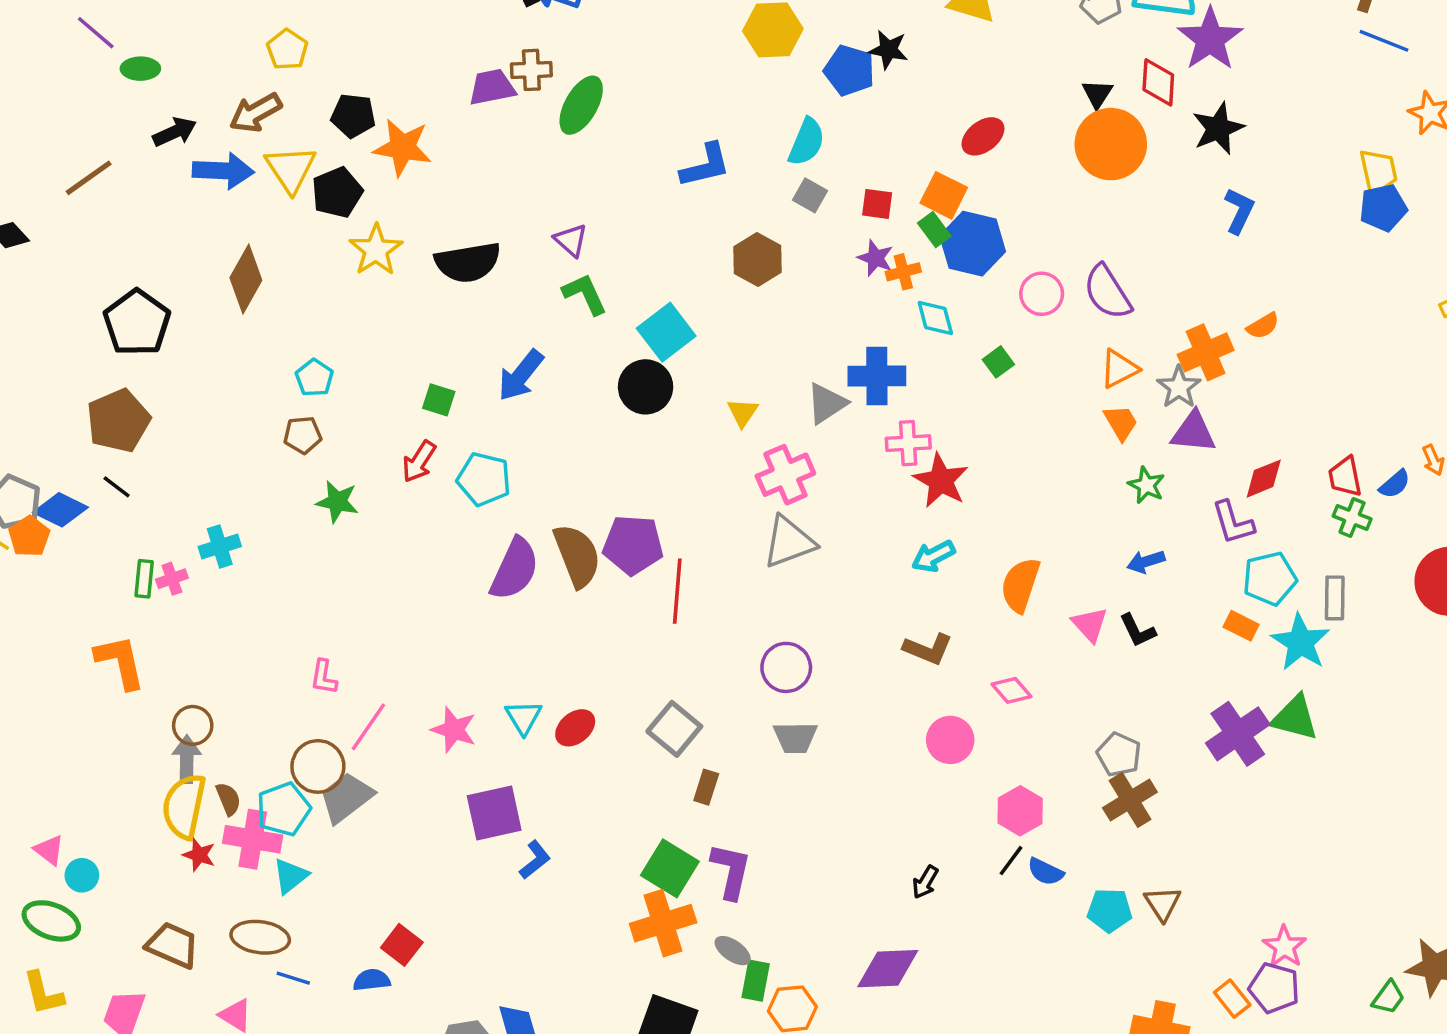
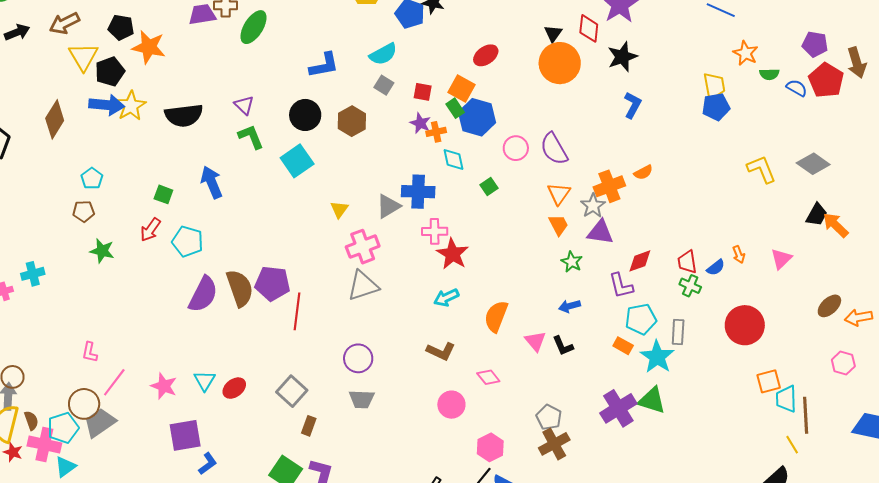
cyan semicircle: (807, 142) -> (383, 54), turned 36
blue arrow: (223, 171) -> (107, 105), moved
orange triangle: (1119, 369) -> (559, 194), turned -30
blue arrow: (521, 375) -> (212, 182), turned 116
black circle: (646, 387) -> (305, 115), moved

